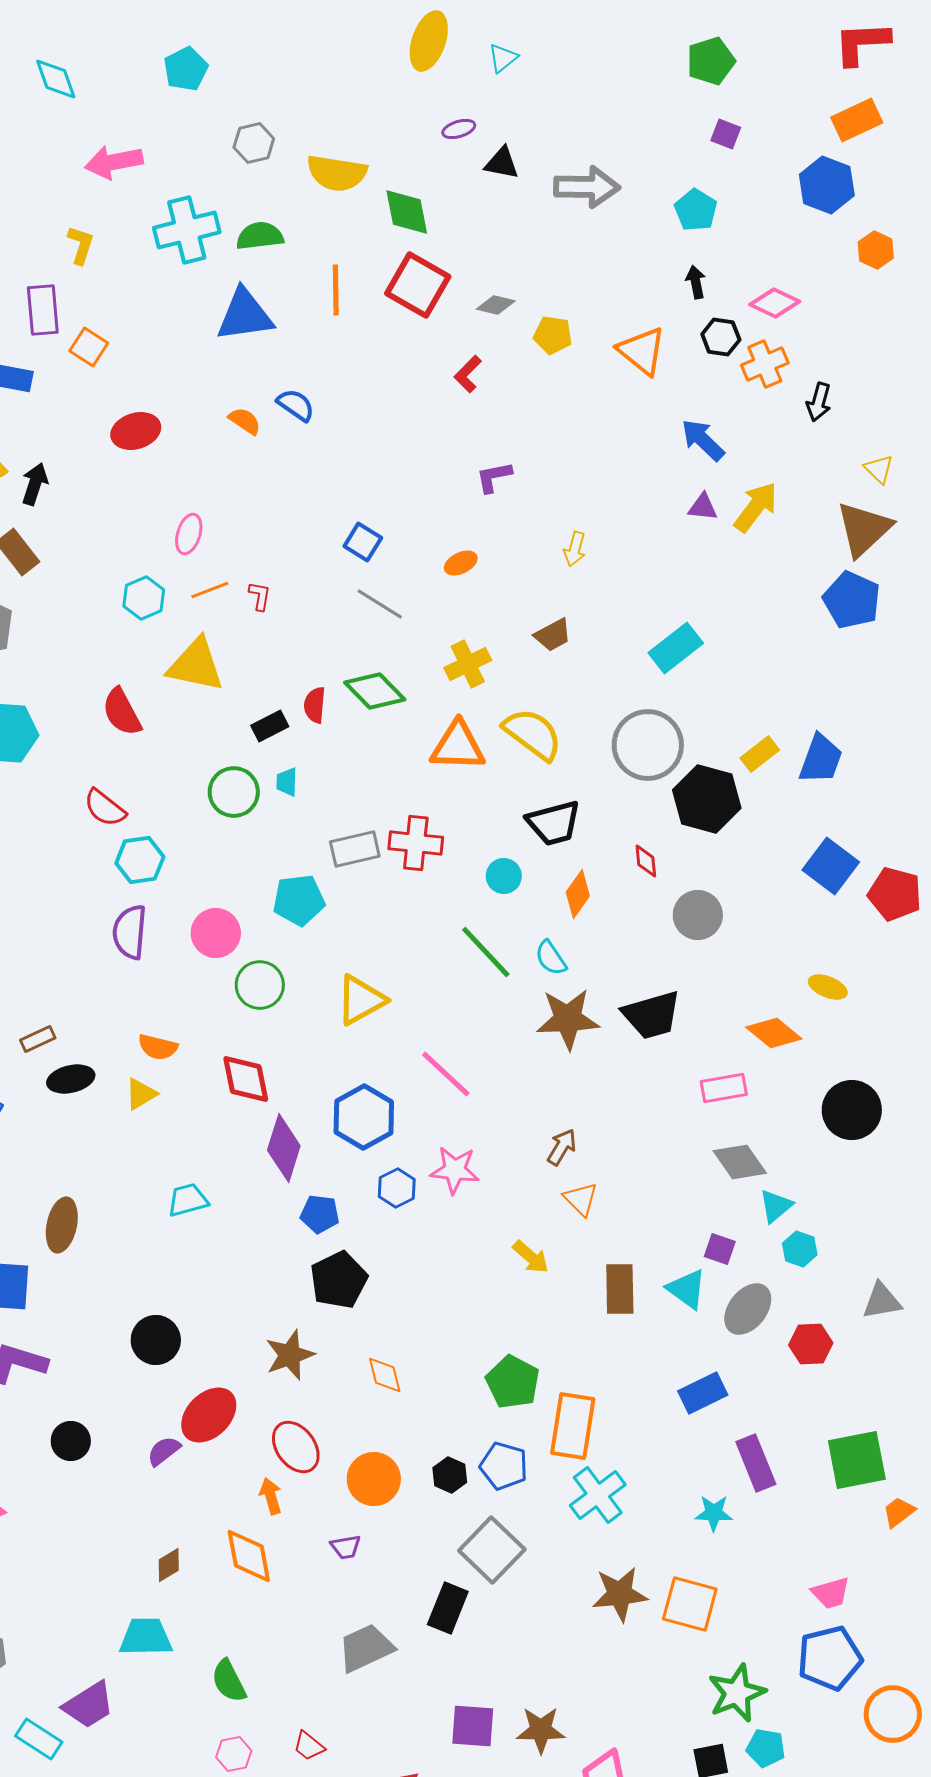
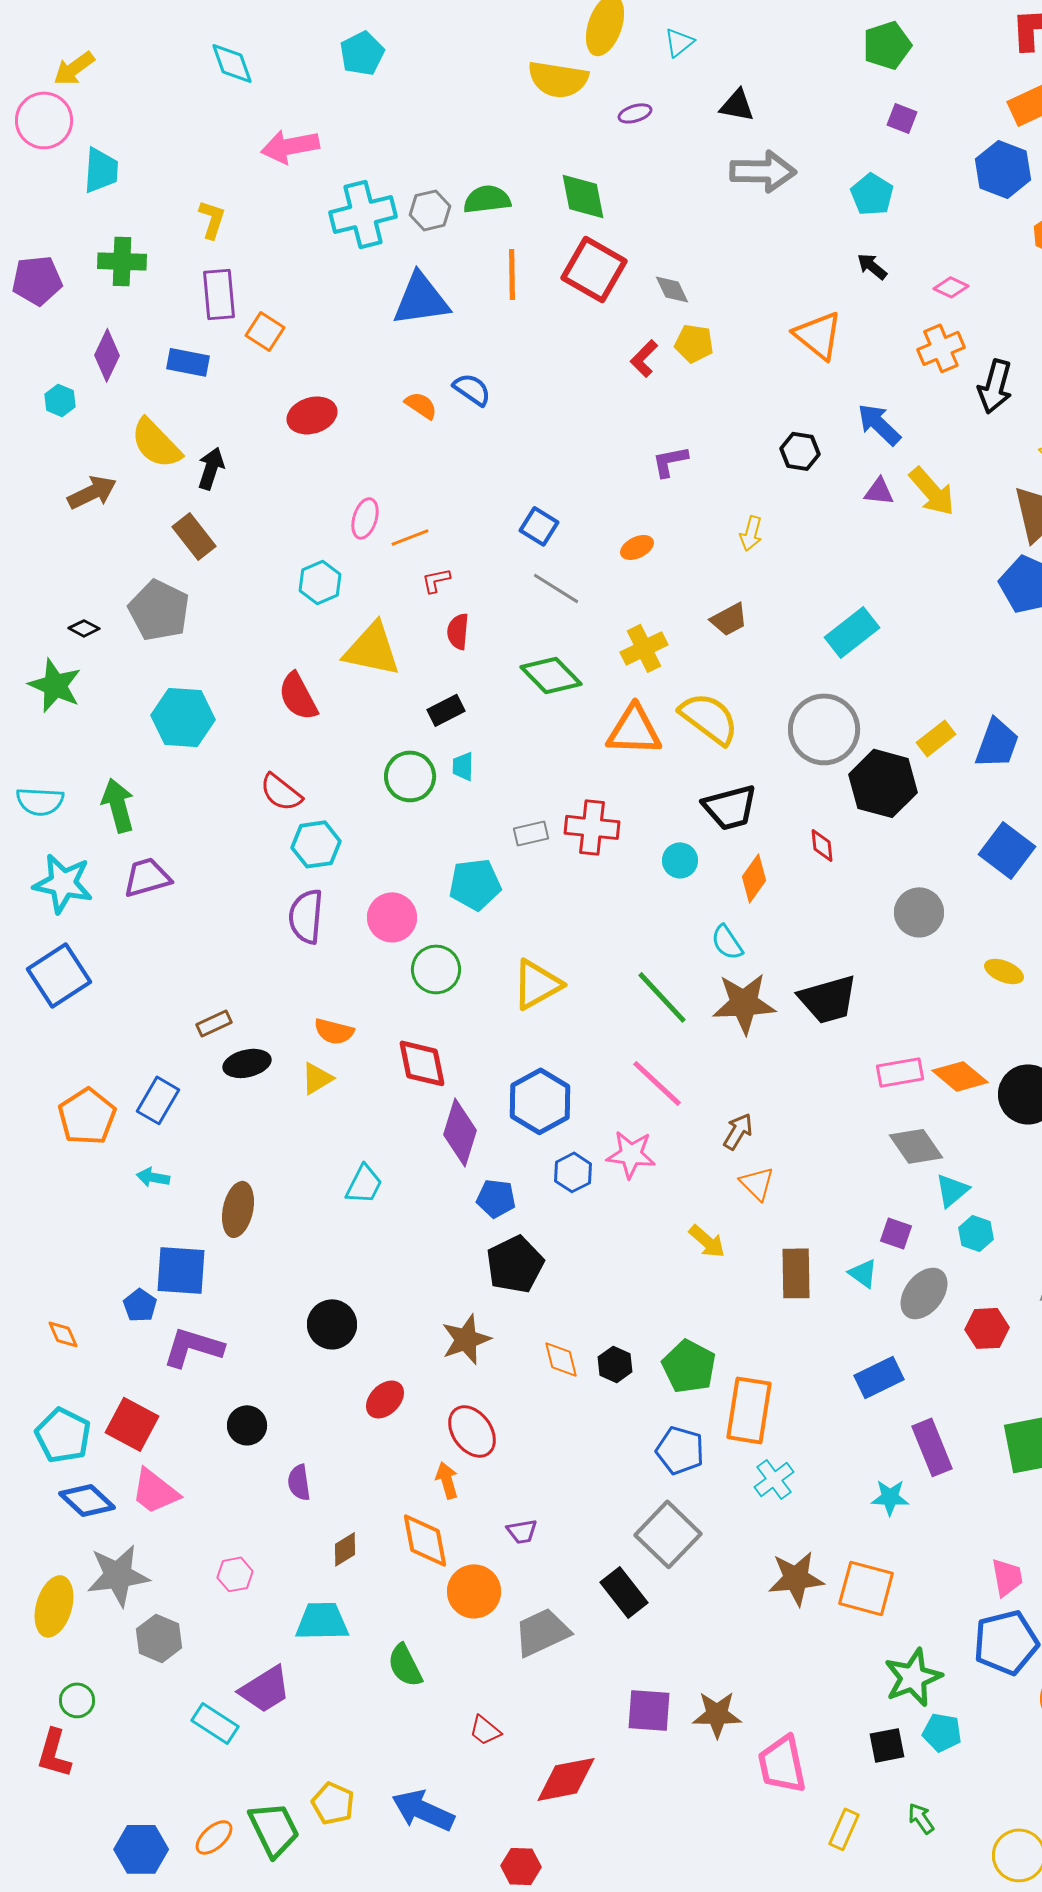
gray hexagon: (254, 143) -> (430, 210), moved
black triangle: (502, 163) -> (737, 105), moved
yellow semicircle: (337, 173) -> (558, 79), moved
green semicircle: (260, 236) -> (487, 199), moved
yellow L-shape: (81, 245) -> (212, 219), moved
black arrow: (696, 282) -> (872, 266), turned -40
pink diamond: (775, 303) -> (951, 287), size x0.7
gray diamond: (496, 305) -> (672, 289), turned 51
yellow pentagon: (553, 335) -> (694, 343), moved
black hexagon: (721, 337) -> (800, 451), moved
black arrow: (819, 402) -> (995, 386), size x1.4
yellow arrow: (756, 507) -> (932, 491), turned 102
orange line: (210, 590) -> (410, 537), moved
red L-shape: (260, 596) -> (436, 580), turned -112
red semicircle: (315, 705) -> (458, 631), moved
gray rectangle: (355, 849) -> (531, 833), size x0.7
gray circle: (698, 915) -> (919, 912), moved
green line: (486, 952) -> (662, 997), moved
orange diamond: (774, 1033) -> (960, 1076), moved
pink line: (446, 1074) -> (657, 1083), moved
cyan trapezoid: (188, 1200) -> (364, 1184), turned 132
cyan triangle: (687, 1289) -> (863, 1273), size x0.7
red ellipse: (209, 1415) -> (385, 1399), size x0.7
purple semicircle: (164, 1451) -> (299, 1482), moved, turned -60
black hexagon: (450, 1475) -> (615, 1364), moved
orange circle: (374, 1479) -> (474, 1591), moved
cyan cross: (598, 1495) -> (774, 1479), size x0.7
pink trapezoid: (831, 1593) -> (1007, 1577), turned -84
black rectangle: (448, 1608) -> (624, 1592), turned -60
pink hexagon: (234, 1754) -> (235, 1574), moved

